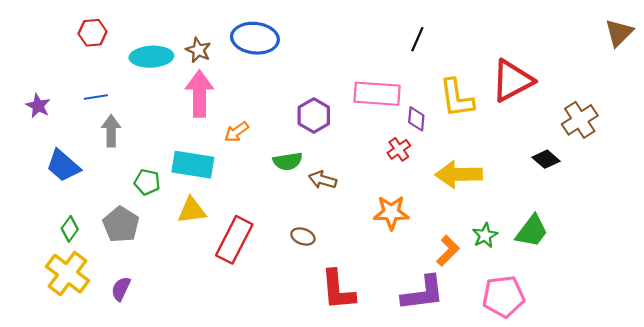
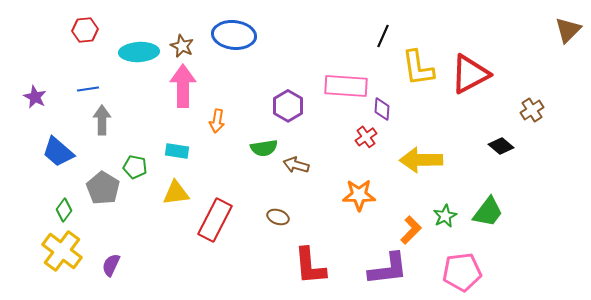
yellow L-shape: (457, 98) -> (418, 68), moved
brown cross: (580, 120) -> (532, 110), size x0.7
orange arrow: (236, 132) -> (217, 121), turned -45
cyan rectangle: (193, 165) -> (177, 151), size x0.6
gray pentagon: (121, 225) -> (103, 188), moved

